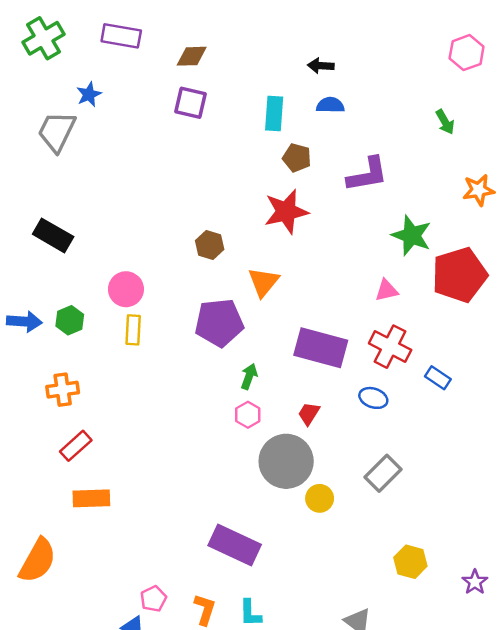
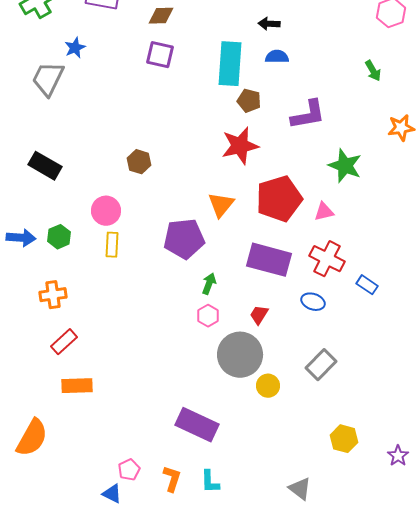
cyan rectangle: (274, 114) -> (230, 64), size x1.5
brown hexagon: (210, 245) -> (139, 162), moved
red pentagon: (459, 275) -> (279, 199), moved

